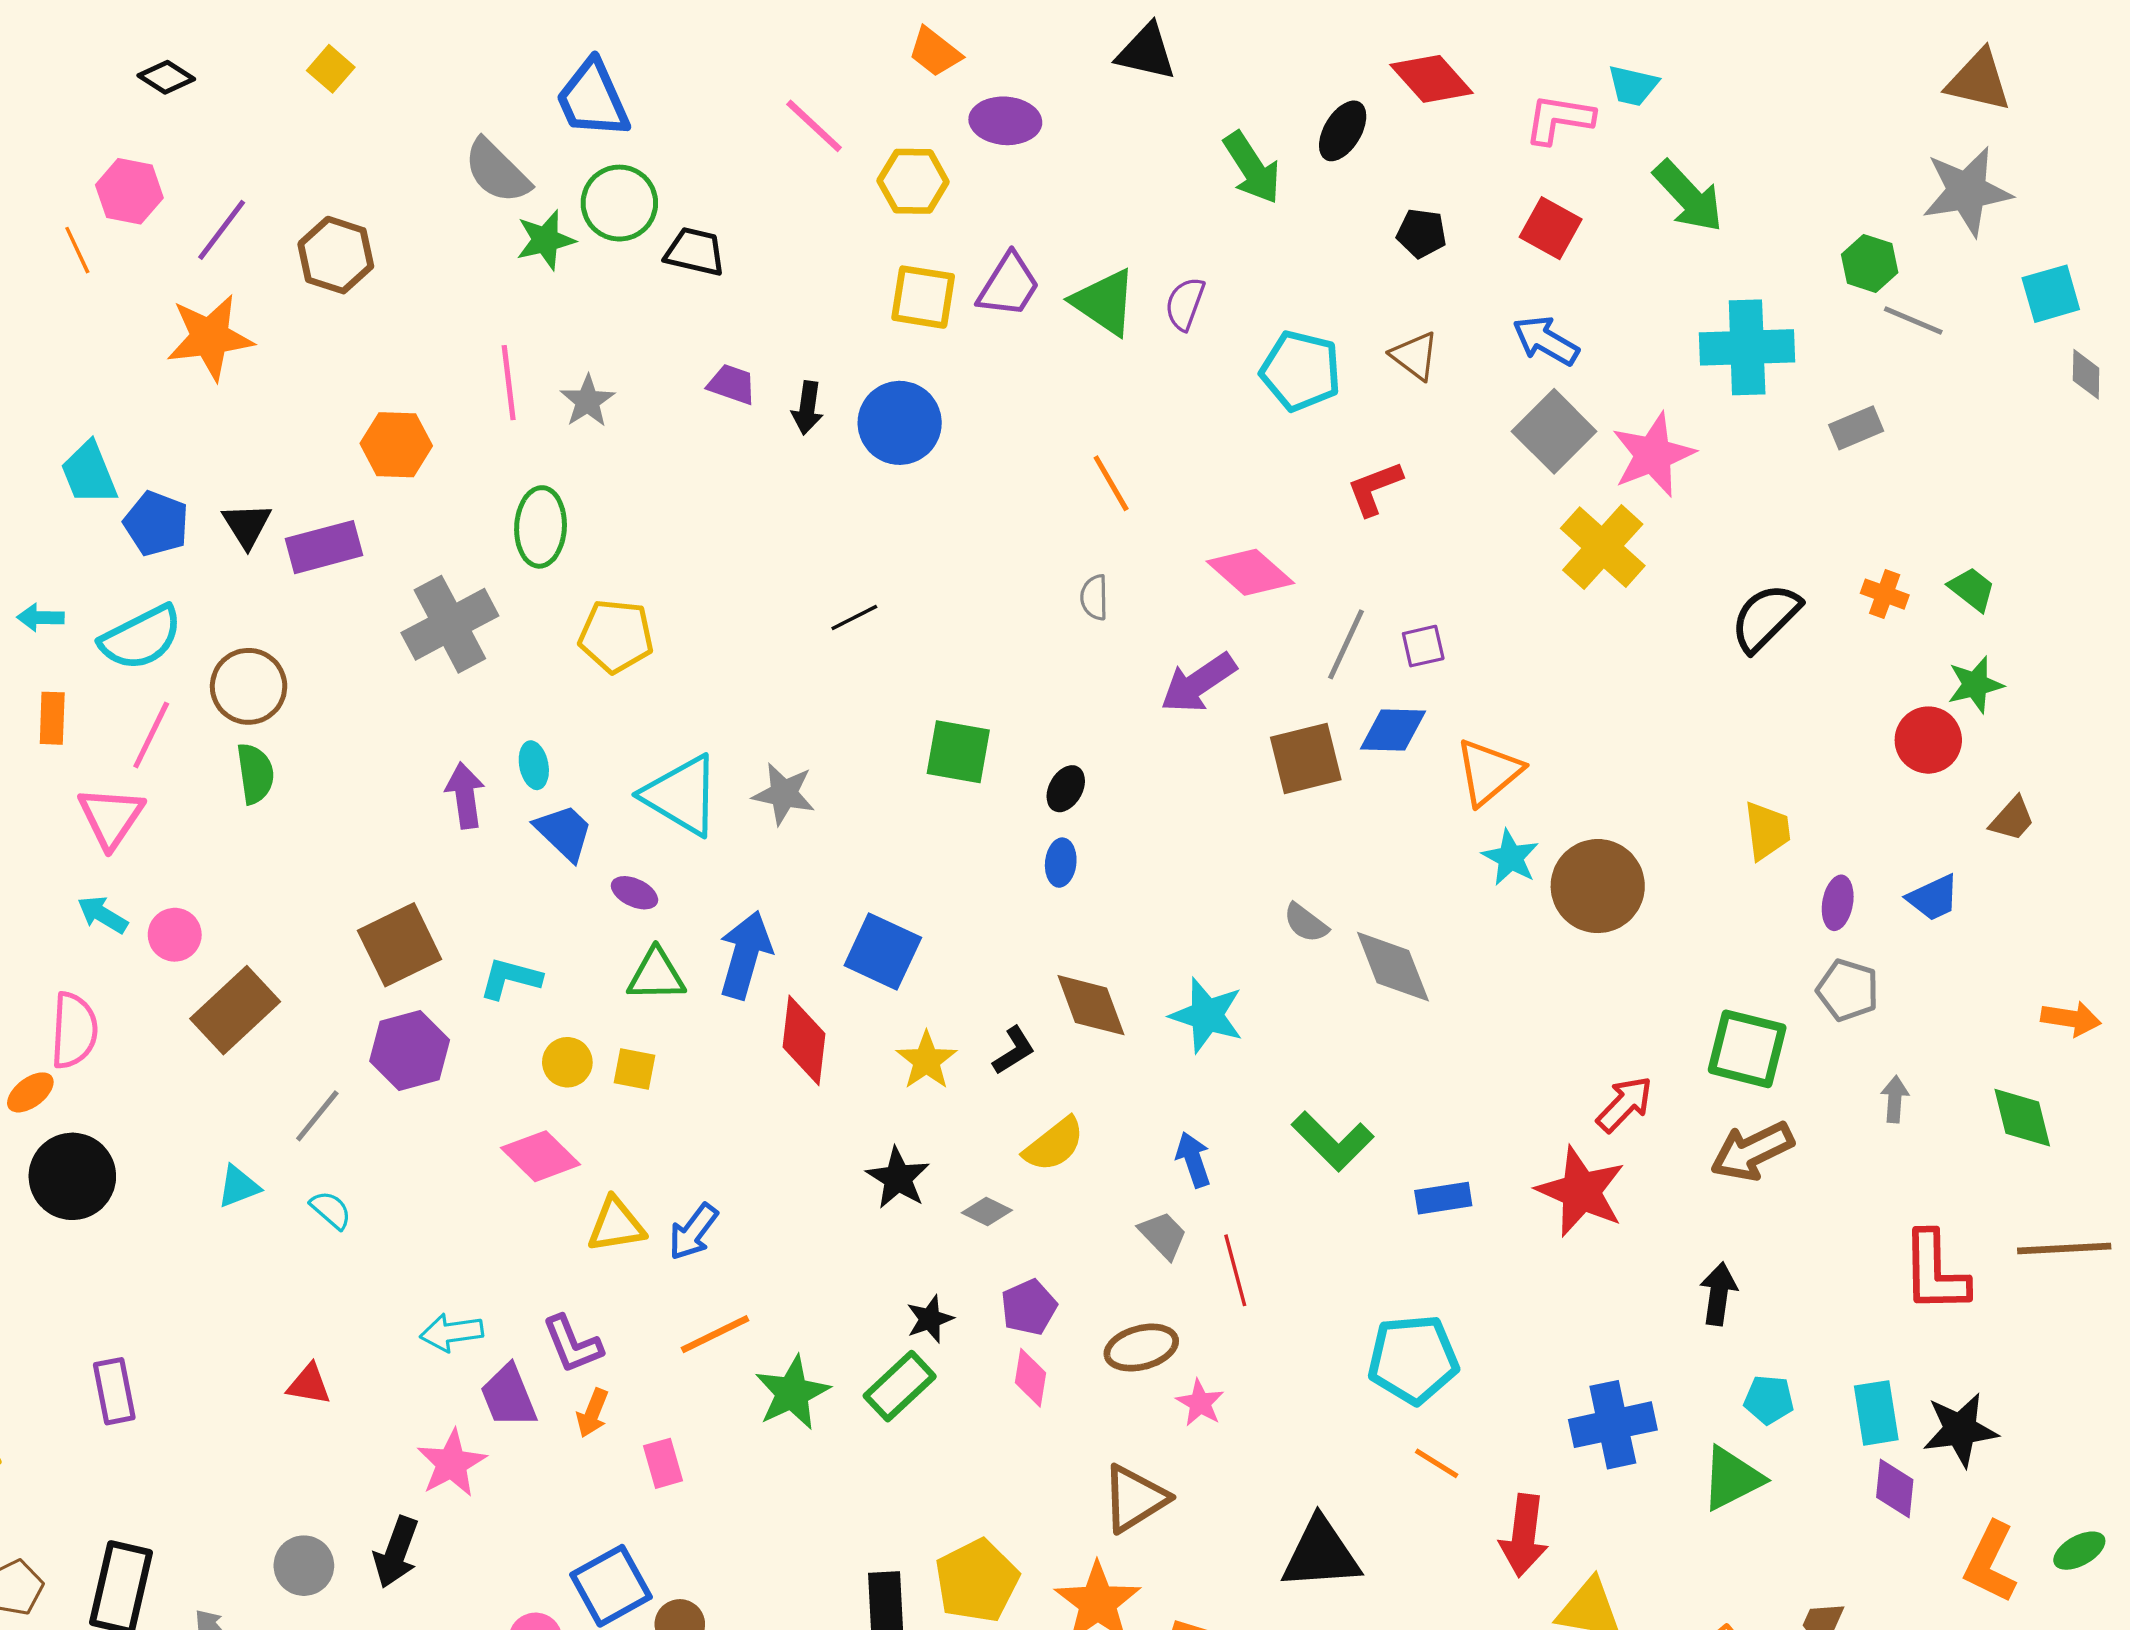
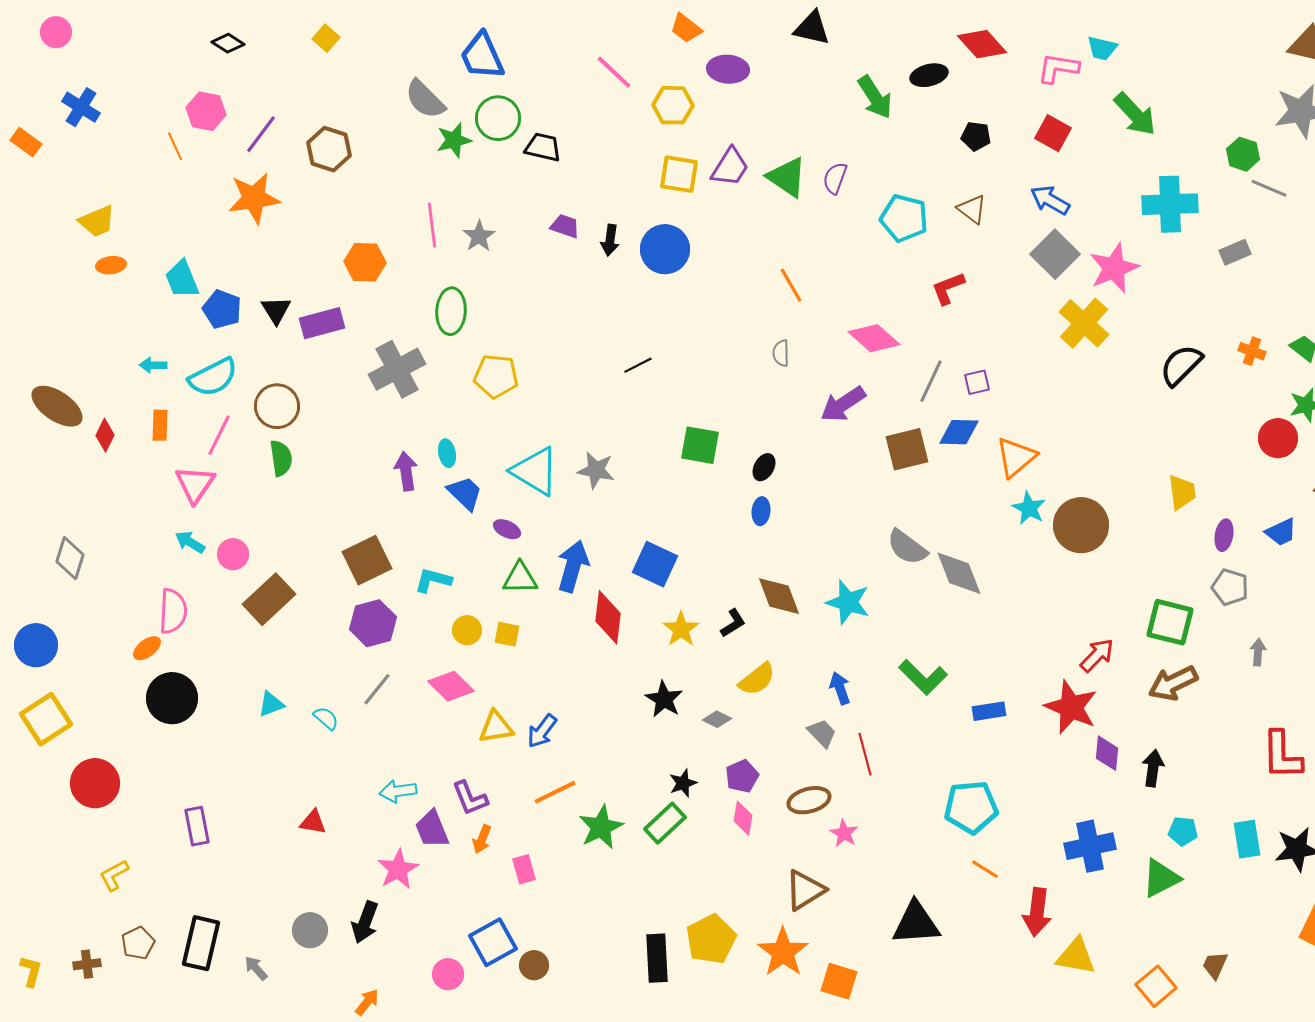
black ellipse: (1343, 131) -> (929, 75), turned 45
gray semicircle: (1306, 923) -> (907, 547), size x1.5
gray line: (317, 1116) -> (377, 689), moved
purple diamond: (1895, 1488) -> (1107, 753), moved

